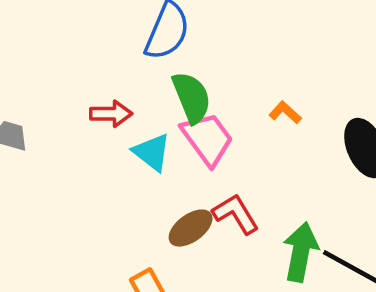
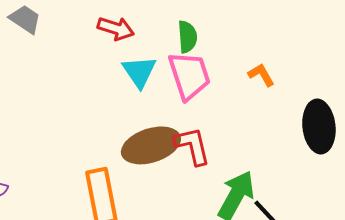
green semicircle: (192, 97) -> (187, 37), size x0.7
brown ellipse: (191, 228) -> (151, 145), size x1.4

